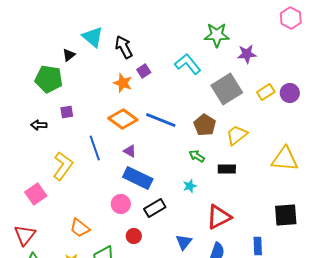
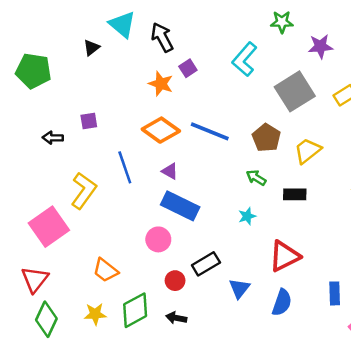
green star: (217, 35) -> (282, 22), size x0.7
cyan L-shape: (188, 64) -> (245, 59), turned -100
green pentagon: (49, 79) -> (33, 71), moved
pink square: (36, 194) -> (49, 227), size x1.4
black rectangle: (155, 208) -> (206, 264), moved

